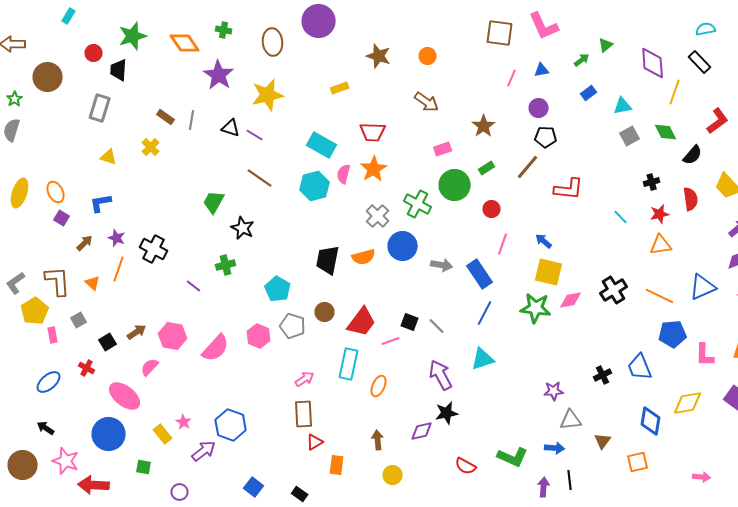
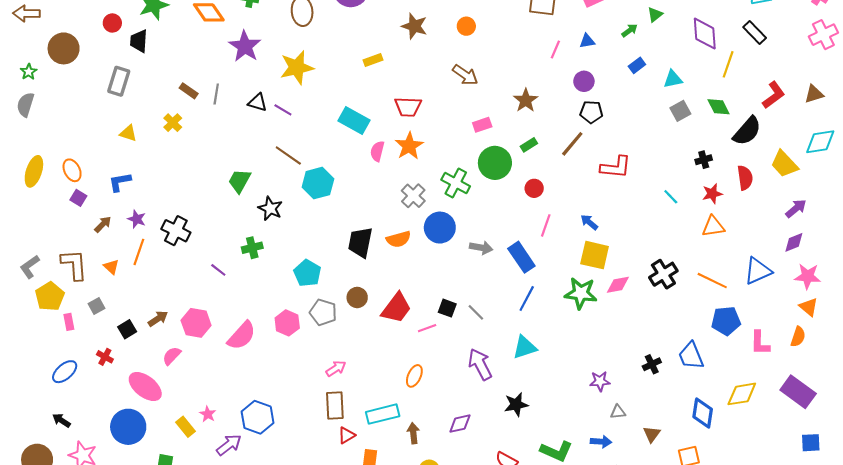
black semicircle: (693, 155) -> (747, 131), size x1.4
cyan hexagon: (315, 186) -> (318, 183), moved
cyan rectangle: (349, 364) -> (383, 414), moved, turned 64
black star: (447, 413) -> (516, 405), moved
gray triangle: (571, 420) -> (618, 412), size x0.7

